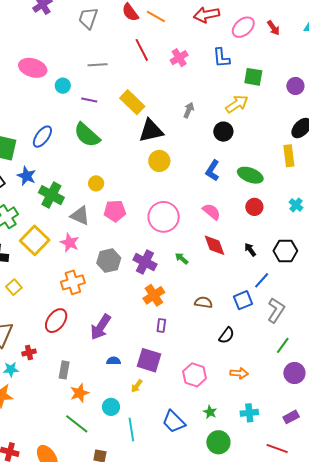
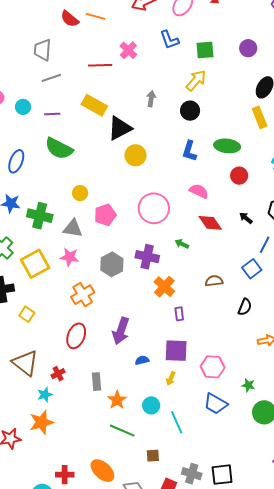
gray trapezoid: (88, 18) -> (43, 50), moved
red line: (142, 50) -> (100, 65), moved, turned -50
yellow square: (35, 240) -> (35, 264), turned 32
pink hexagon: (195, 375) -> (213, 367), moved

